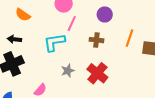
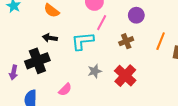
black arrow: (14, 39) -> (50, 38), moved
brown cross: (96, 40) -> (126, 41), turned -32

